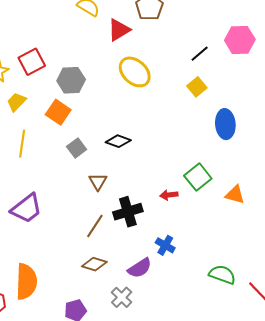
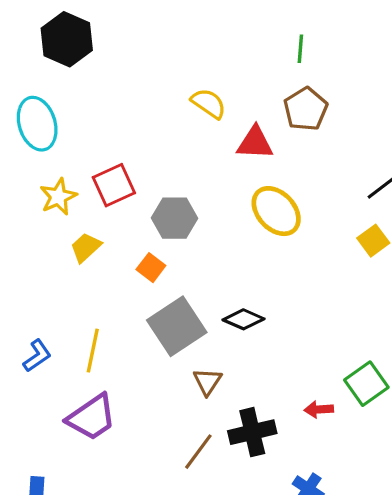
red triangle: (119, 30) -> (255, 143), turned 30
orange square: (58, 112) -> (151, 268), size x0.7
yellow line: (22, 144) -> (93, 351), moved
gray square: (77, 148) -> (177, 326), size x1.8

